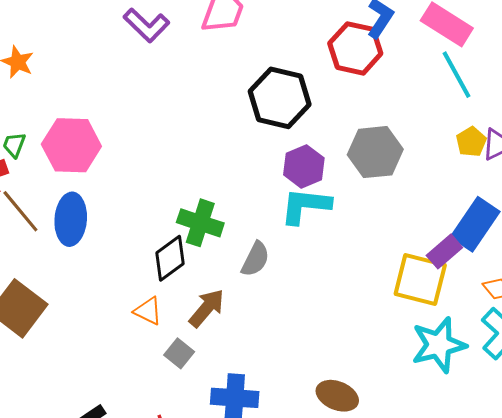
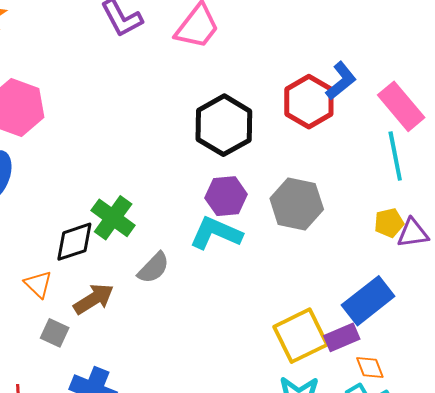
purple rectangle: (444, 251) -> (342, 337), moved
yellow square: (420, 279) -> (301, 336), turned 32
gray square: (179, 353) -> (55, 333), turned -32

